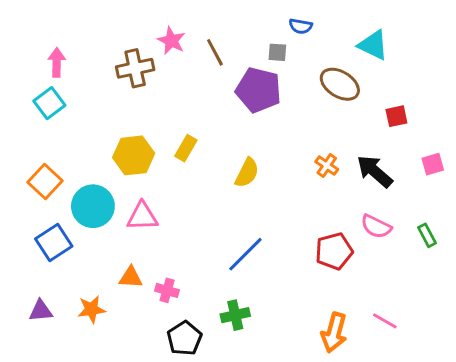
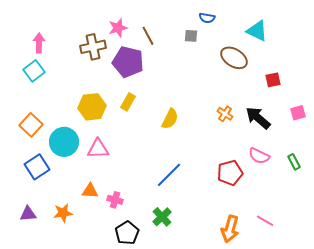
pink star: (171, 41) -> (118, 28), turned 30
purple pentagon: (258, 90) -> (128, 62), moved
green cross: (235, 315) -> (162, 217), turned -30

